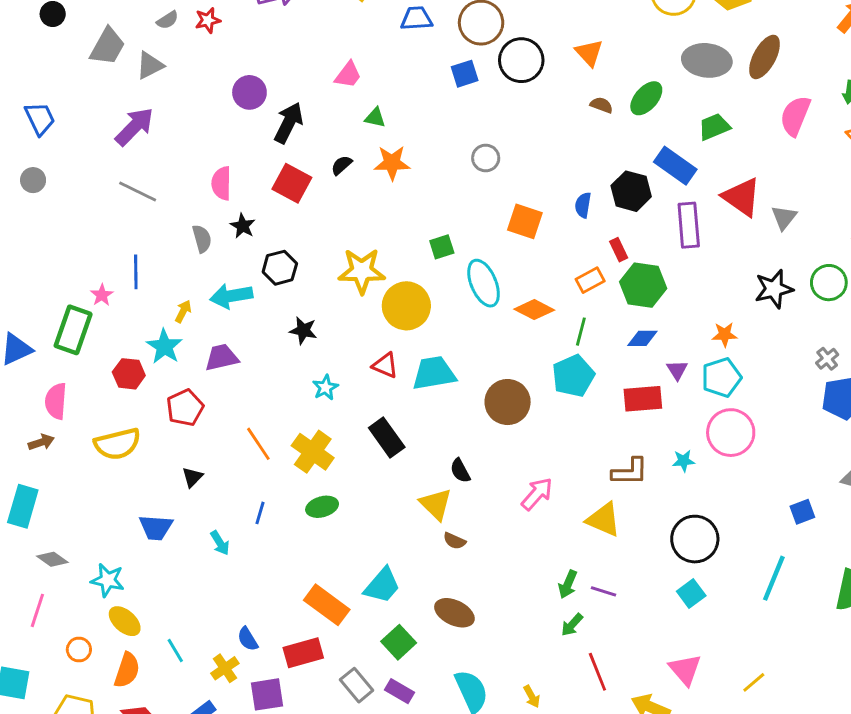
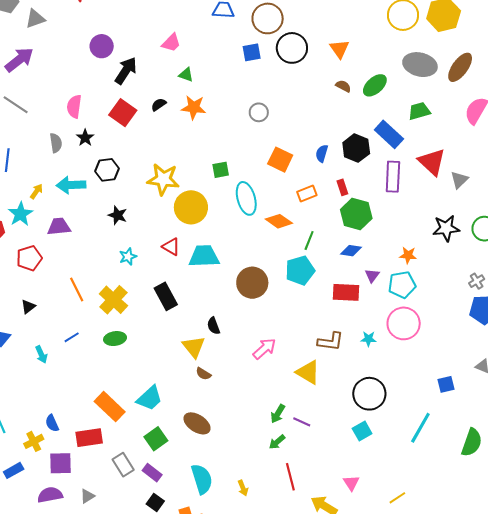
orange rectangle: (590, 280) -> (307, 194), moved
blue line: (260, 513) -> (72, 337), turned 35
pink triangle: (685, 670) -> (351, 483), size x0.7

